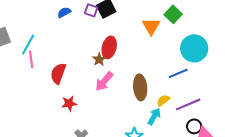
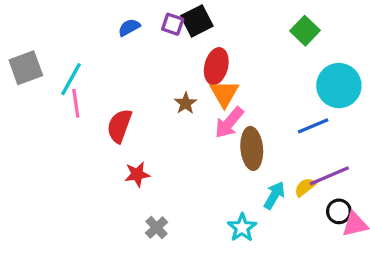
orange triangle: (151, 26) -> (224, 94), moved
red ellipse: (109, 47) -> (216, 66), moved
pink arrow: (104, 81) -> (229, 123), moved
yellow semicircle: (163, 100) -> (305, 187), moved

